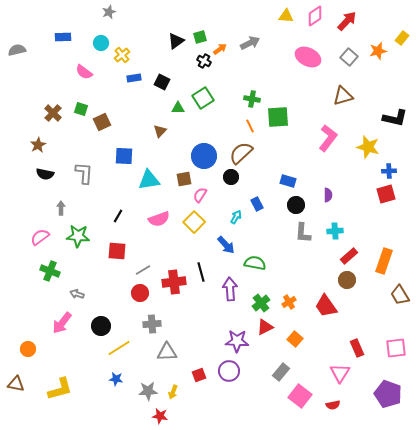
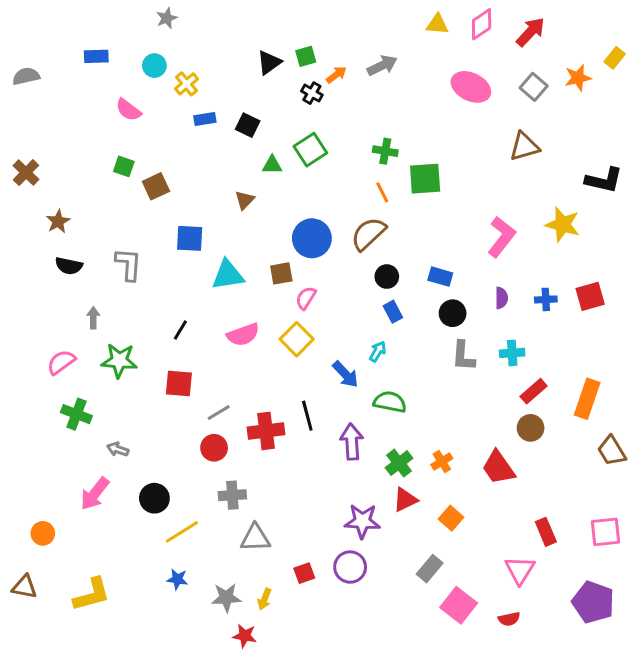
brown cross: (53, 113) -> (26, 173), moved
pink L-shape: (328, 138) -> (501, 237), moved
blue cross: (389, 171) -> (546, 299), moved
black circle: (231, 177) -> (387, 277), moved
cyan arrow: (236, 217) -> (378, 351), moved

